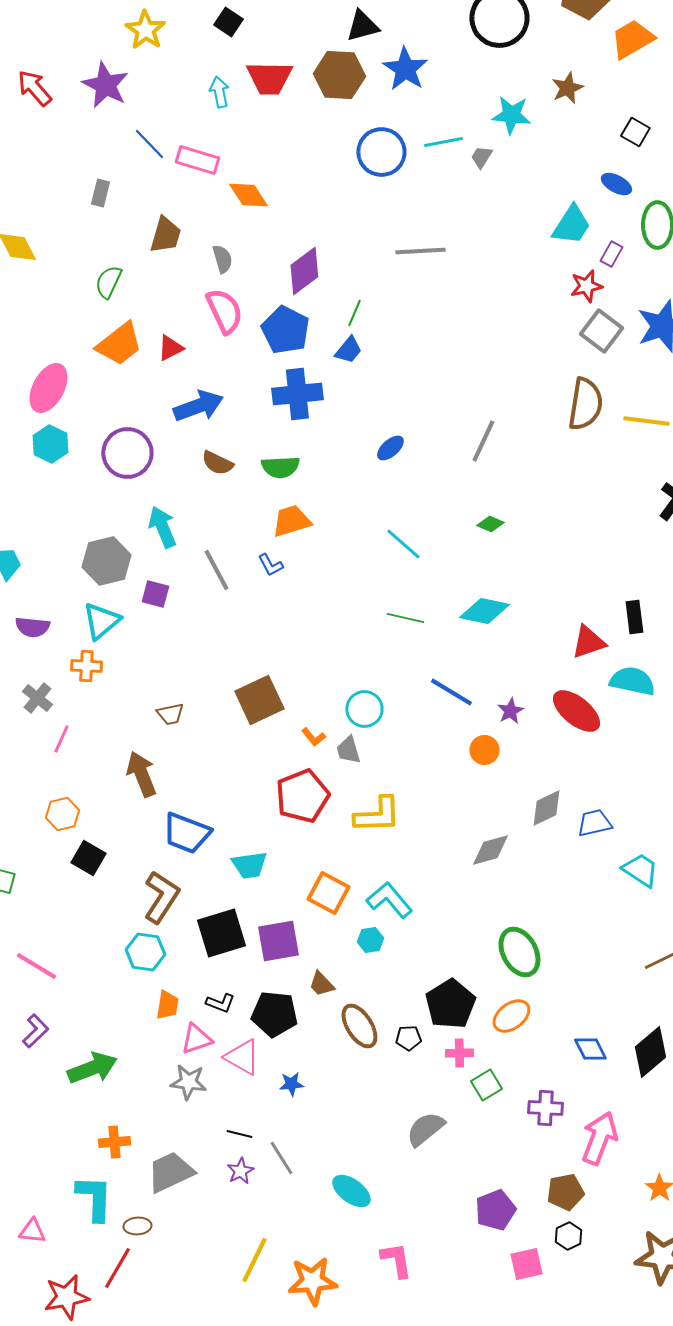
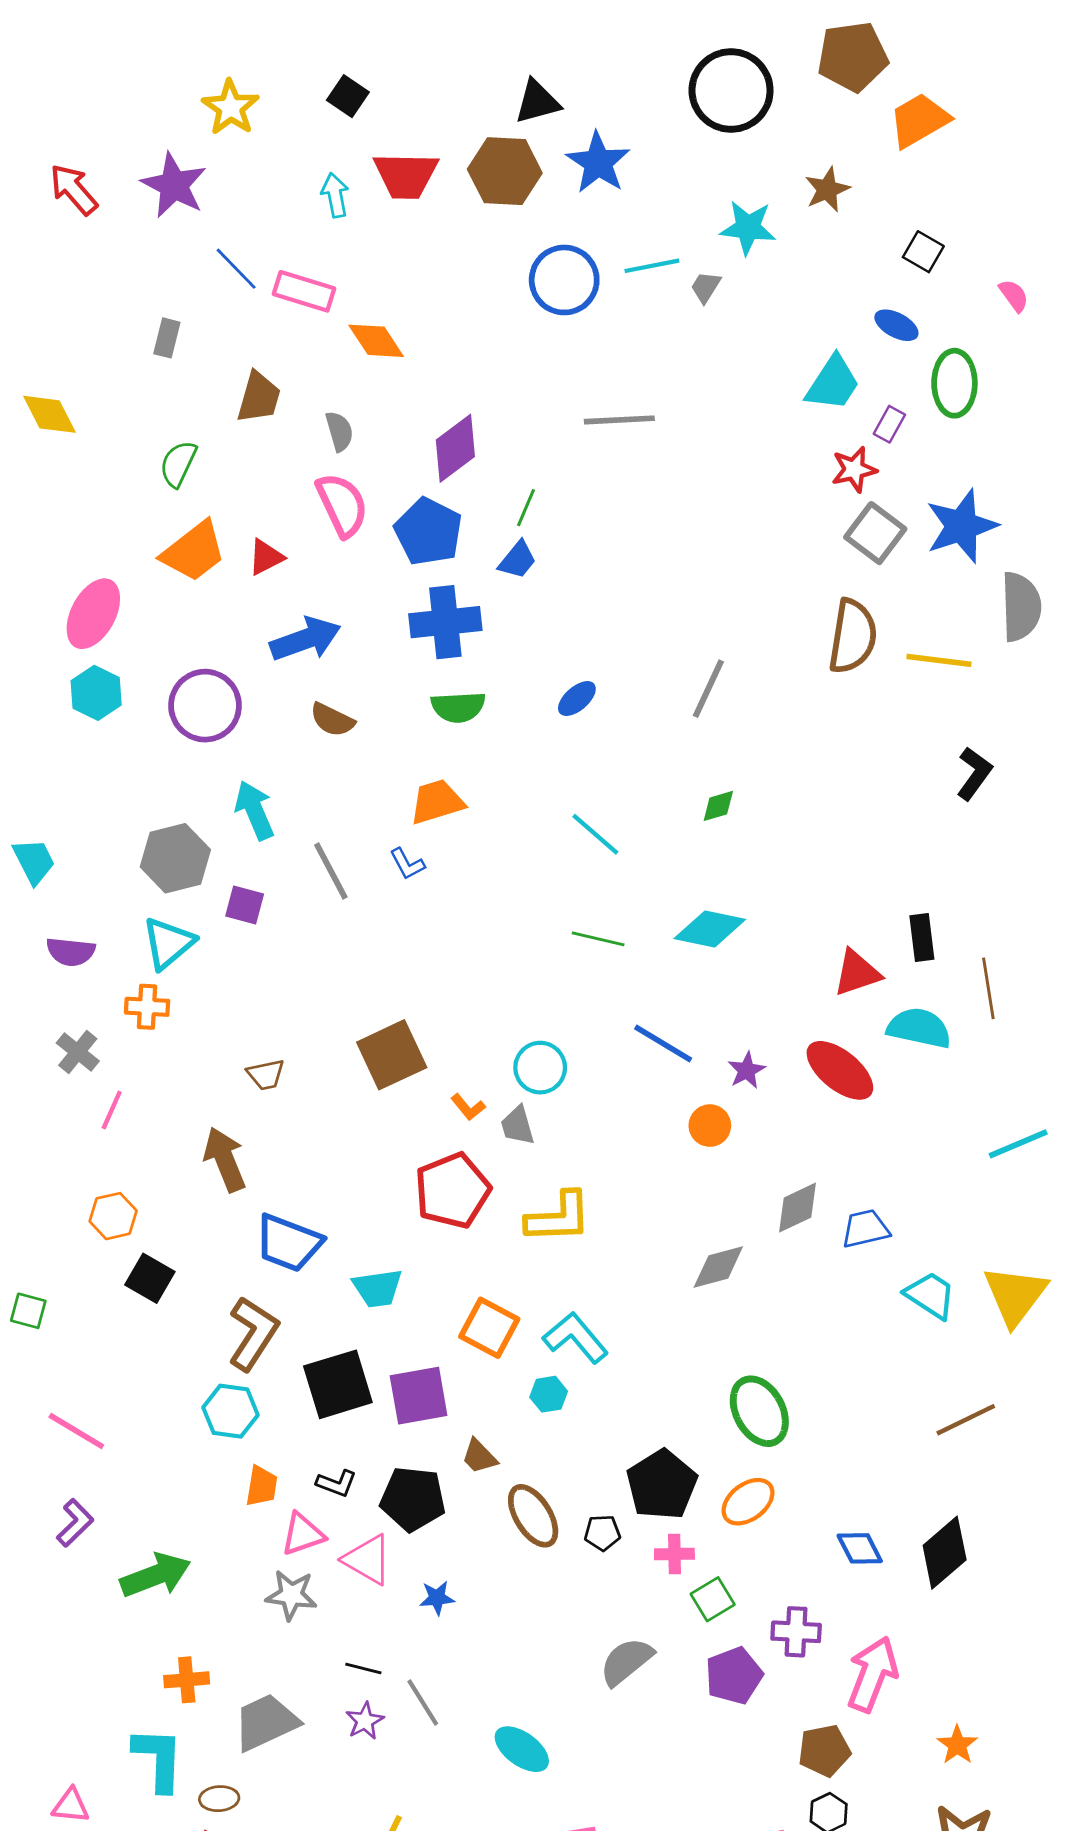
green semicircle: (280, 467) -> (458, 707), moved
green diamond: (490, 524) -> (718, 806), turned -40
purple pentagon: (495, 1210) -> (734, 1676), moved

